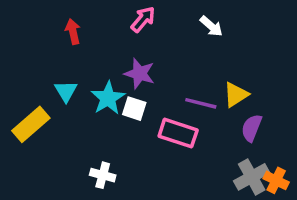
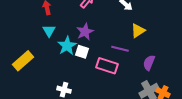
purple star: (139, 74) -> (85, 32), turned 30
cyan triangle: (66, 91) -> (49, 31), moved
yellow triangle: (236, 95) -> (138, 31), moved

